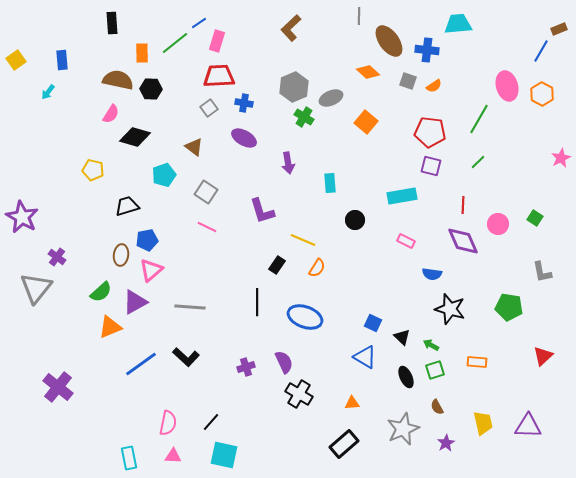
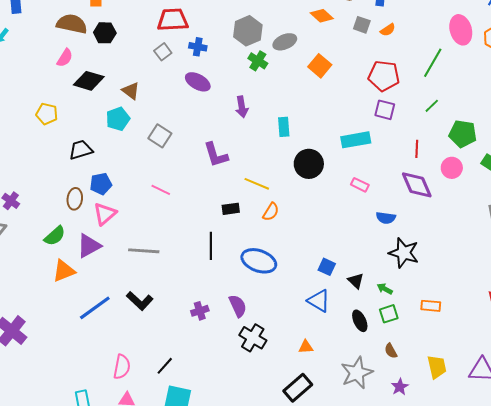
brown triangle: (194, 147) -> (131, 91), moved
black circle: (355, 220) -> (309, 164), size x1.5
pink line: (207, 227) -> (161, 190), moved
black rectangle: (277, 265) -> (231, 209), turned 48
green pentagon: (509, 307) -> (463, 134), moved

